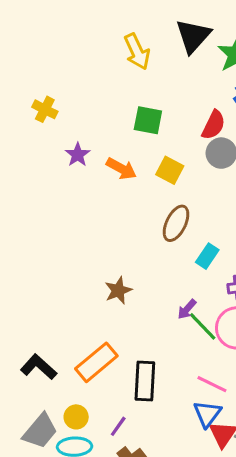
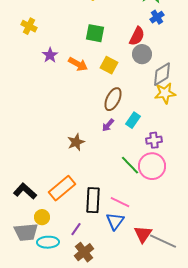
purple arrow: (187, 309) -> (108, 125), moved
pink line: (212, 384) -> (120, 202), moved
blue triangle: (207, 414) -> (115, 221), moved
yellow circle: (76, 417) -> (42, 217), moved
gray trapezoid: (40, 431) -> (26, 232), turned 45

